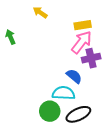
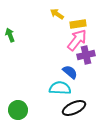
yellow arrow: (40, 12) -> (57, 14), moved
green circle: (50, 111) -> (18, 110), moved

